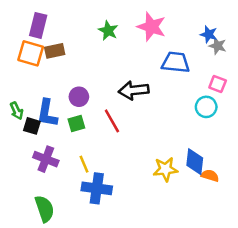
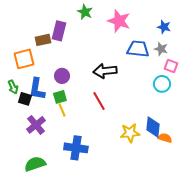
purple rectangle: (38, 25) -> (59, 31), moved
green star: (108, 31) -> (85, 12), moved
gray star: (218, 46) -> (161, 49), moved
orange square: (31, 53) -> (24, 59), moved, turned -30
red line: (112, 121) -> (99, 101), moved
purple cross: (46, 159) -> (36, 125), turned 30
yellow line: (84, 164) -> (62, 110), moved
green semicircle: (45, 209) -> (35, 164), turned -90

